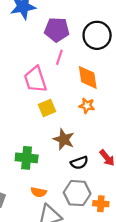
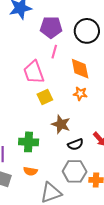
orange semicircle: (39, 192) -> (30, 171), moved

